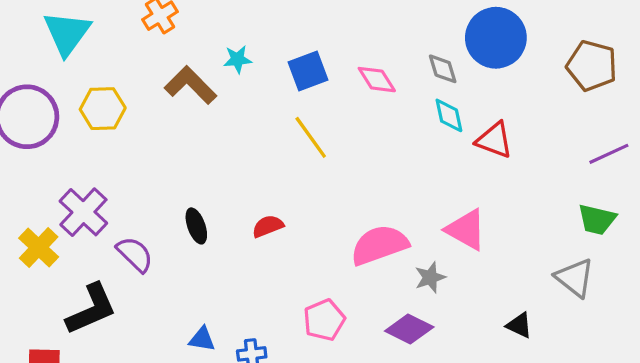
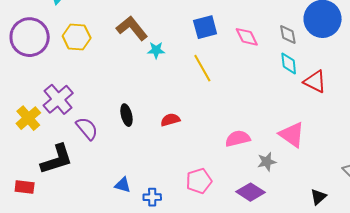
cyan star: (238, 59) -> (156, 50), moved
pink semicircle: (379, 245) -> (238, 139), size x0.7
black triangle: (519, 325) -> (318, 197), turned 48

